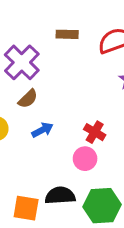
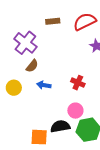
blue arrow: (42, 130) -> (44, 85), turned -136
pink circle: (85, 159) -> (75, 111), moved

